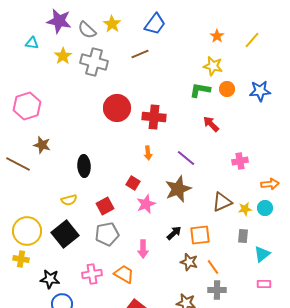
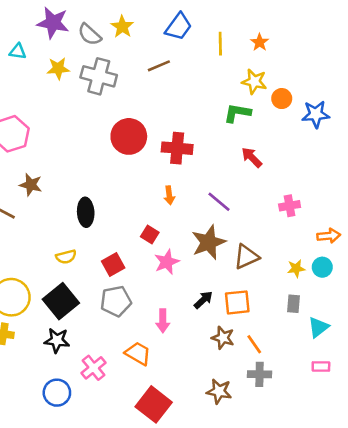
yellow line: (252, 40) -> (220, 44), moved, turned -42
yellow star: (63, 56) -> (58, 68), turned 30
orange circle: (227, 89) -> (282, 99), moved
brown triangle: (222, 202) -> (246, 257), moved
pink cross: (92, 274) -> (94, 368), moved, turned -30
black star: (50, 279) -> (57, 340), moved

